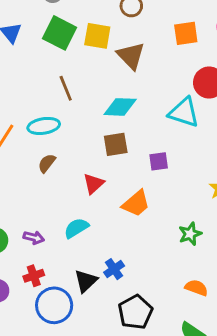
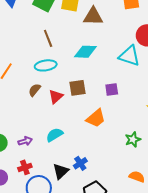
brown triangle: (131, 56) -> (93, 16), turned -45
cyan ellipse: (44, 126) -> (46, 65), moved
brown square: (116, 144) -> (77, 88), moved
red triangle: (94, 184) -> (56, 96), moved
purple arrow: (34, 238) -> (25, 141), turned -32

